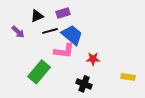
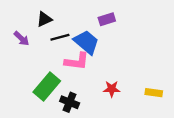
purple rectangle: (63, 13) -> (107, 19), moved
red star: (93, 59) -> (112, 89), moved
black cross: (84, 84) -> (70, 102), moved

